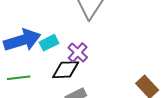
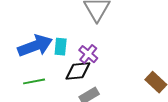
cyan rectangle: (49, 43) -> (61, 47), turned -54

